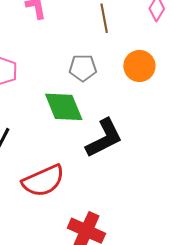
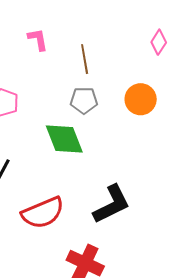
brown line: (104, 18) -> (85, 59), moved
black L-shape: (104, 138) -> (112, 204), moved

